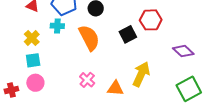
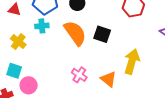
black square: (128, 34) -> (102, 34), moved, turned -36
cyan square: (33, 60) -> (14, 71), moved, turned 35
orange triangle: (115, 88) -> (108, 79), turned 42

